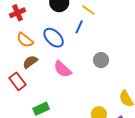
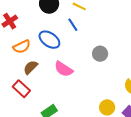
blue line: (79, 27) -> (73, 25), turned -48
orange semicircle: (25, 40) -> (22, 47), turned -54

